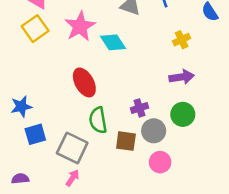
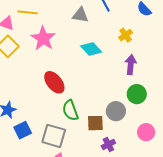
cyan diamond: (113, 42) -> (91, 49), moved
purple arrow: (182, 77) -> (131, 65), turned -66
purple cross: (139, 108) -> (108, 144), moved
pink circle: (160, 162) -> (146, 132), moved

